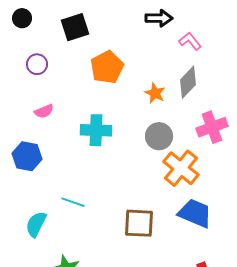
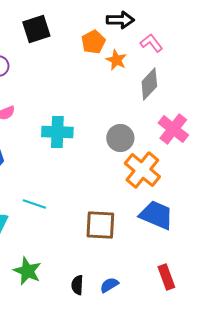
orange pentagon: (107, 67) -> (93, 42), moved, size x0.7
orange star: (155, 93) -> (116, 60), moved
pink cross: (212, 127) -> (173, 129), turned -32

